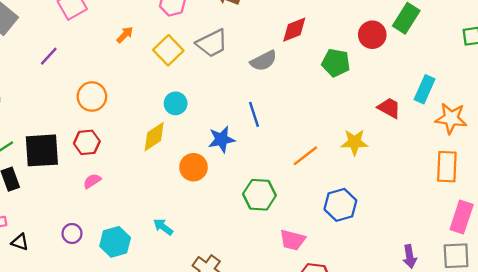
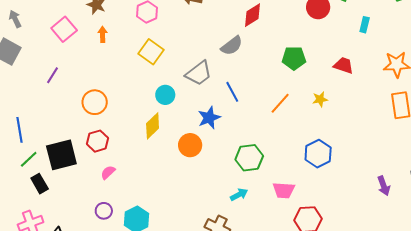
orange arrow: (125, 35) -> (103, 34), moved, turned -35
gray trapezoid: (212, 43) -> (199, 73), moved
green pentagon: (336, 63) -> (294, 58), moved
cyan rectangle: (425, 89) -> (365, 25), moved, size x0.7
yellow star: (354, 142) -> (320, 99), size x0.7
orange line: (305, 156) -> (280, 103), moved
cyan arrow: (163, 227) -> (239, 195), moved, turned 126
purple circle: (72, 233) -> (104, 211), moved

